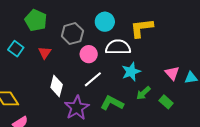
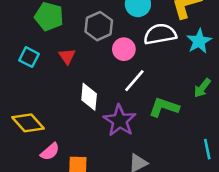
cyan star: (131, 72) -> (199, 41), moved

